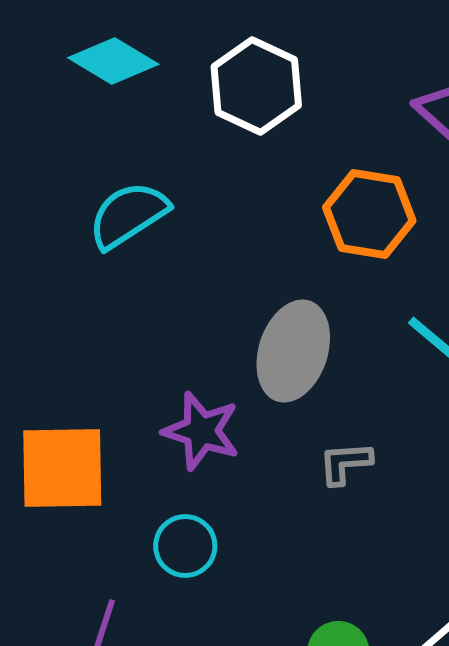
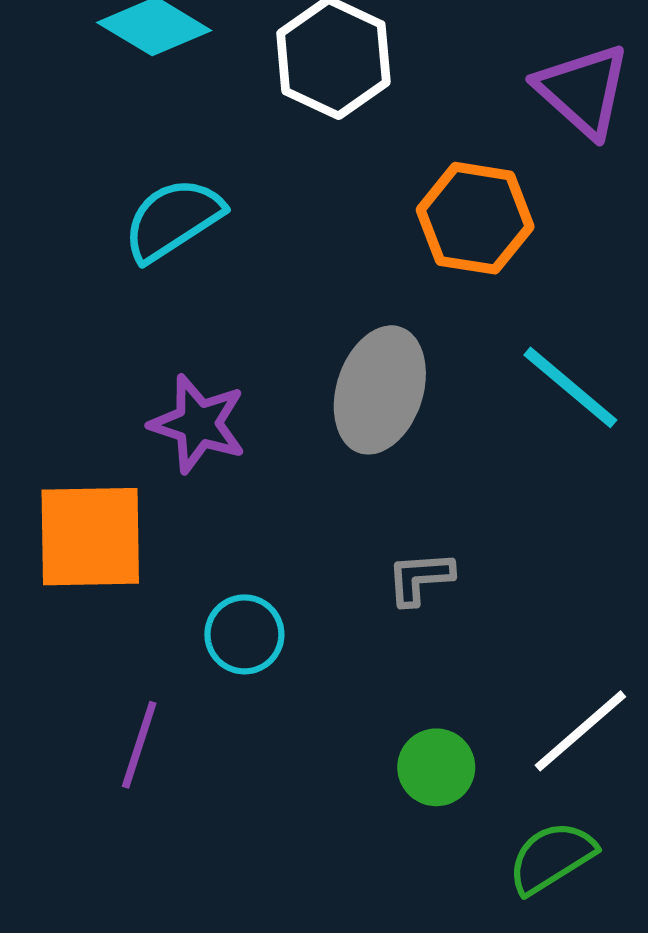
purple star: (201, 431) -> (198, 424), moved
gray L-shape: (345, 463) -> (420, 578), moved

